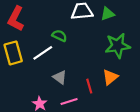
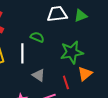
green star: (118, 46) -> (72, 52), moved
white line: (43, 53) -> (22, 53), turned -54

